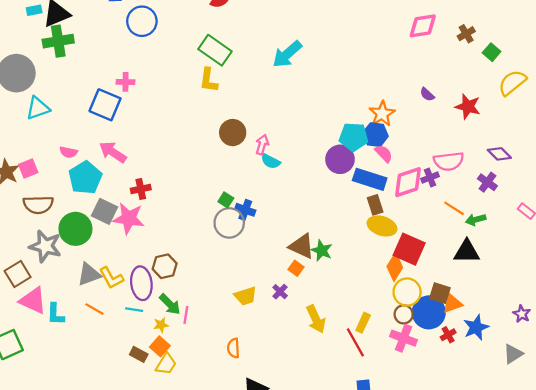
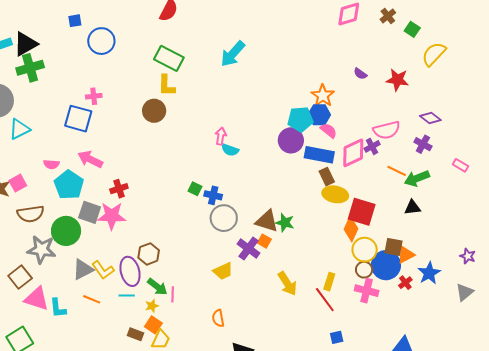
brown circle: (233, 133) -> (154, 111), moved
green arrow: (476, 220) -> (417, 178), size x1.4
gray circle: (229, 223) -> (224, 218), moved
black triangle: (467, 252) -> (413, 207), size x0.7
purple cross: (280, 292) -> (248, 248), moved, size x1.6

